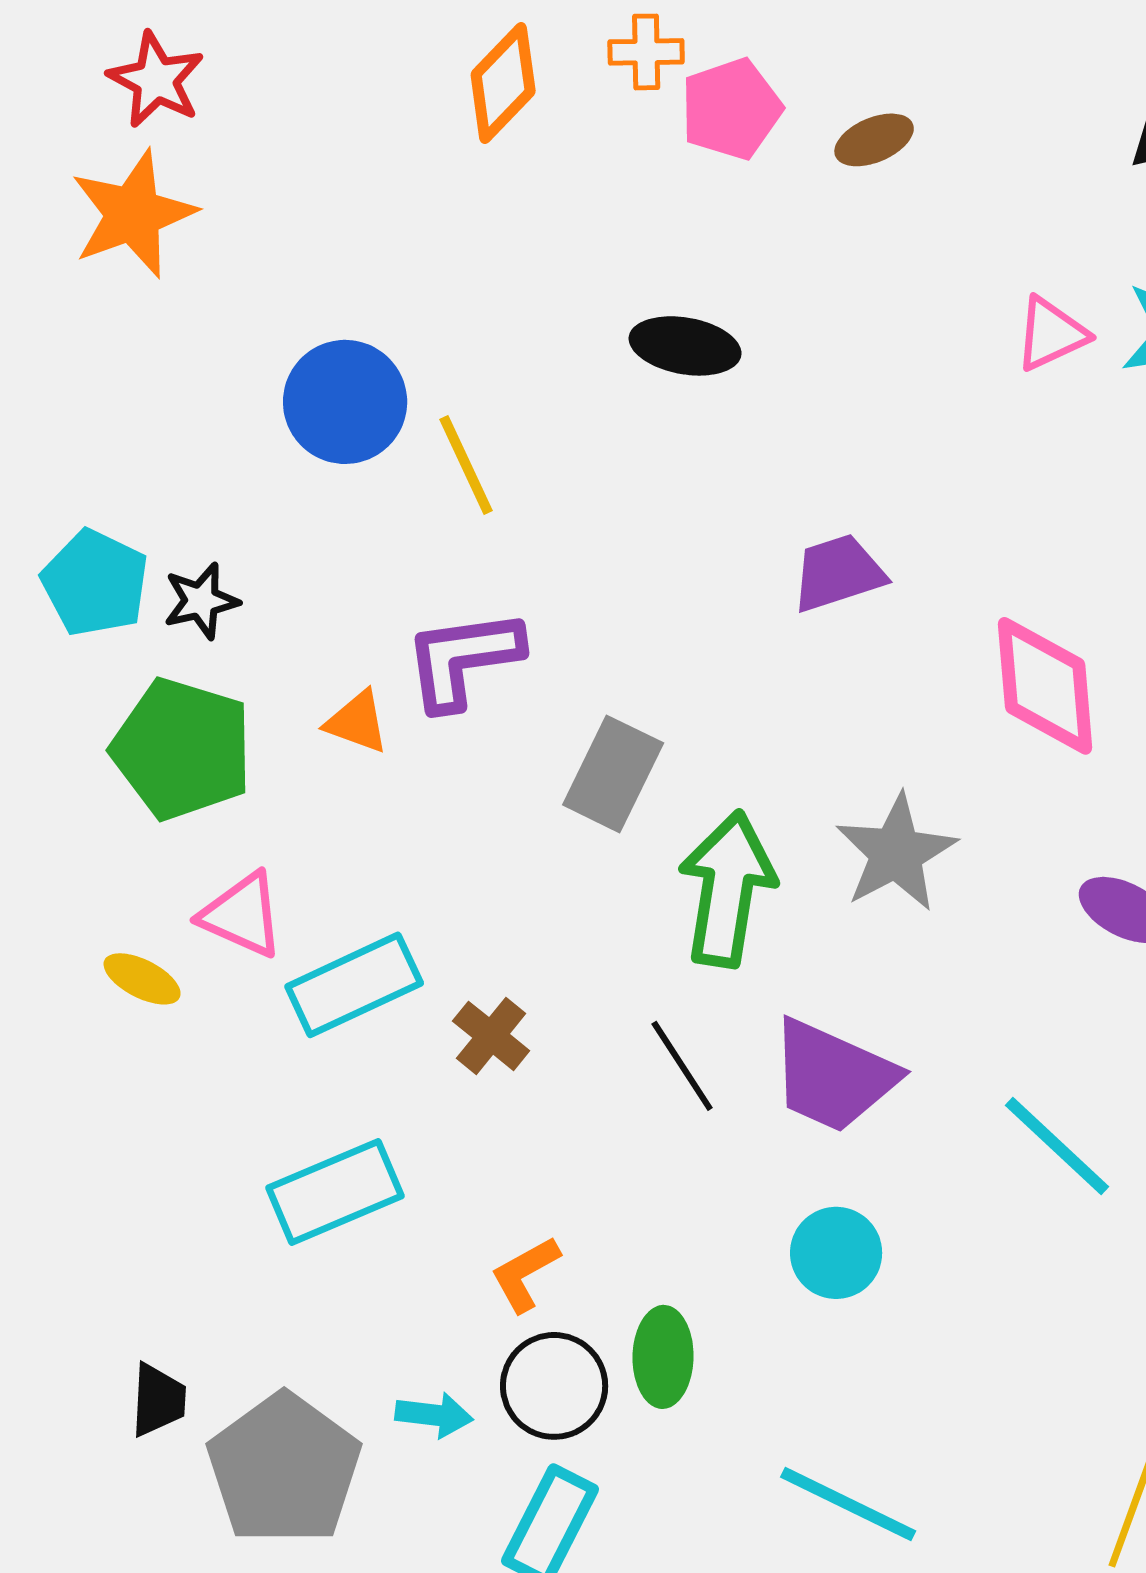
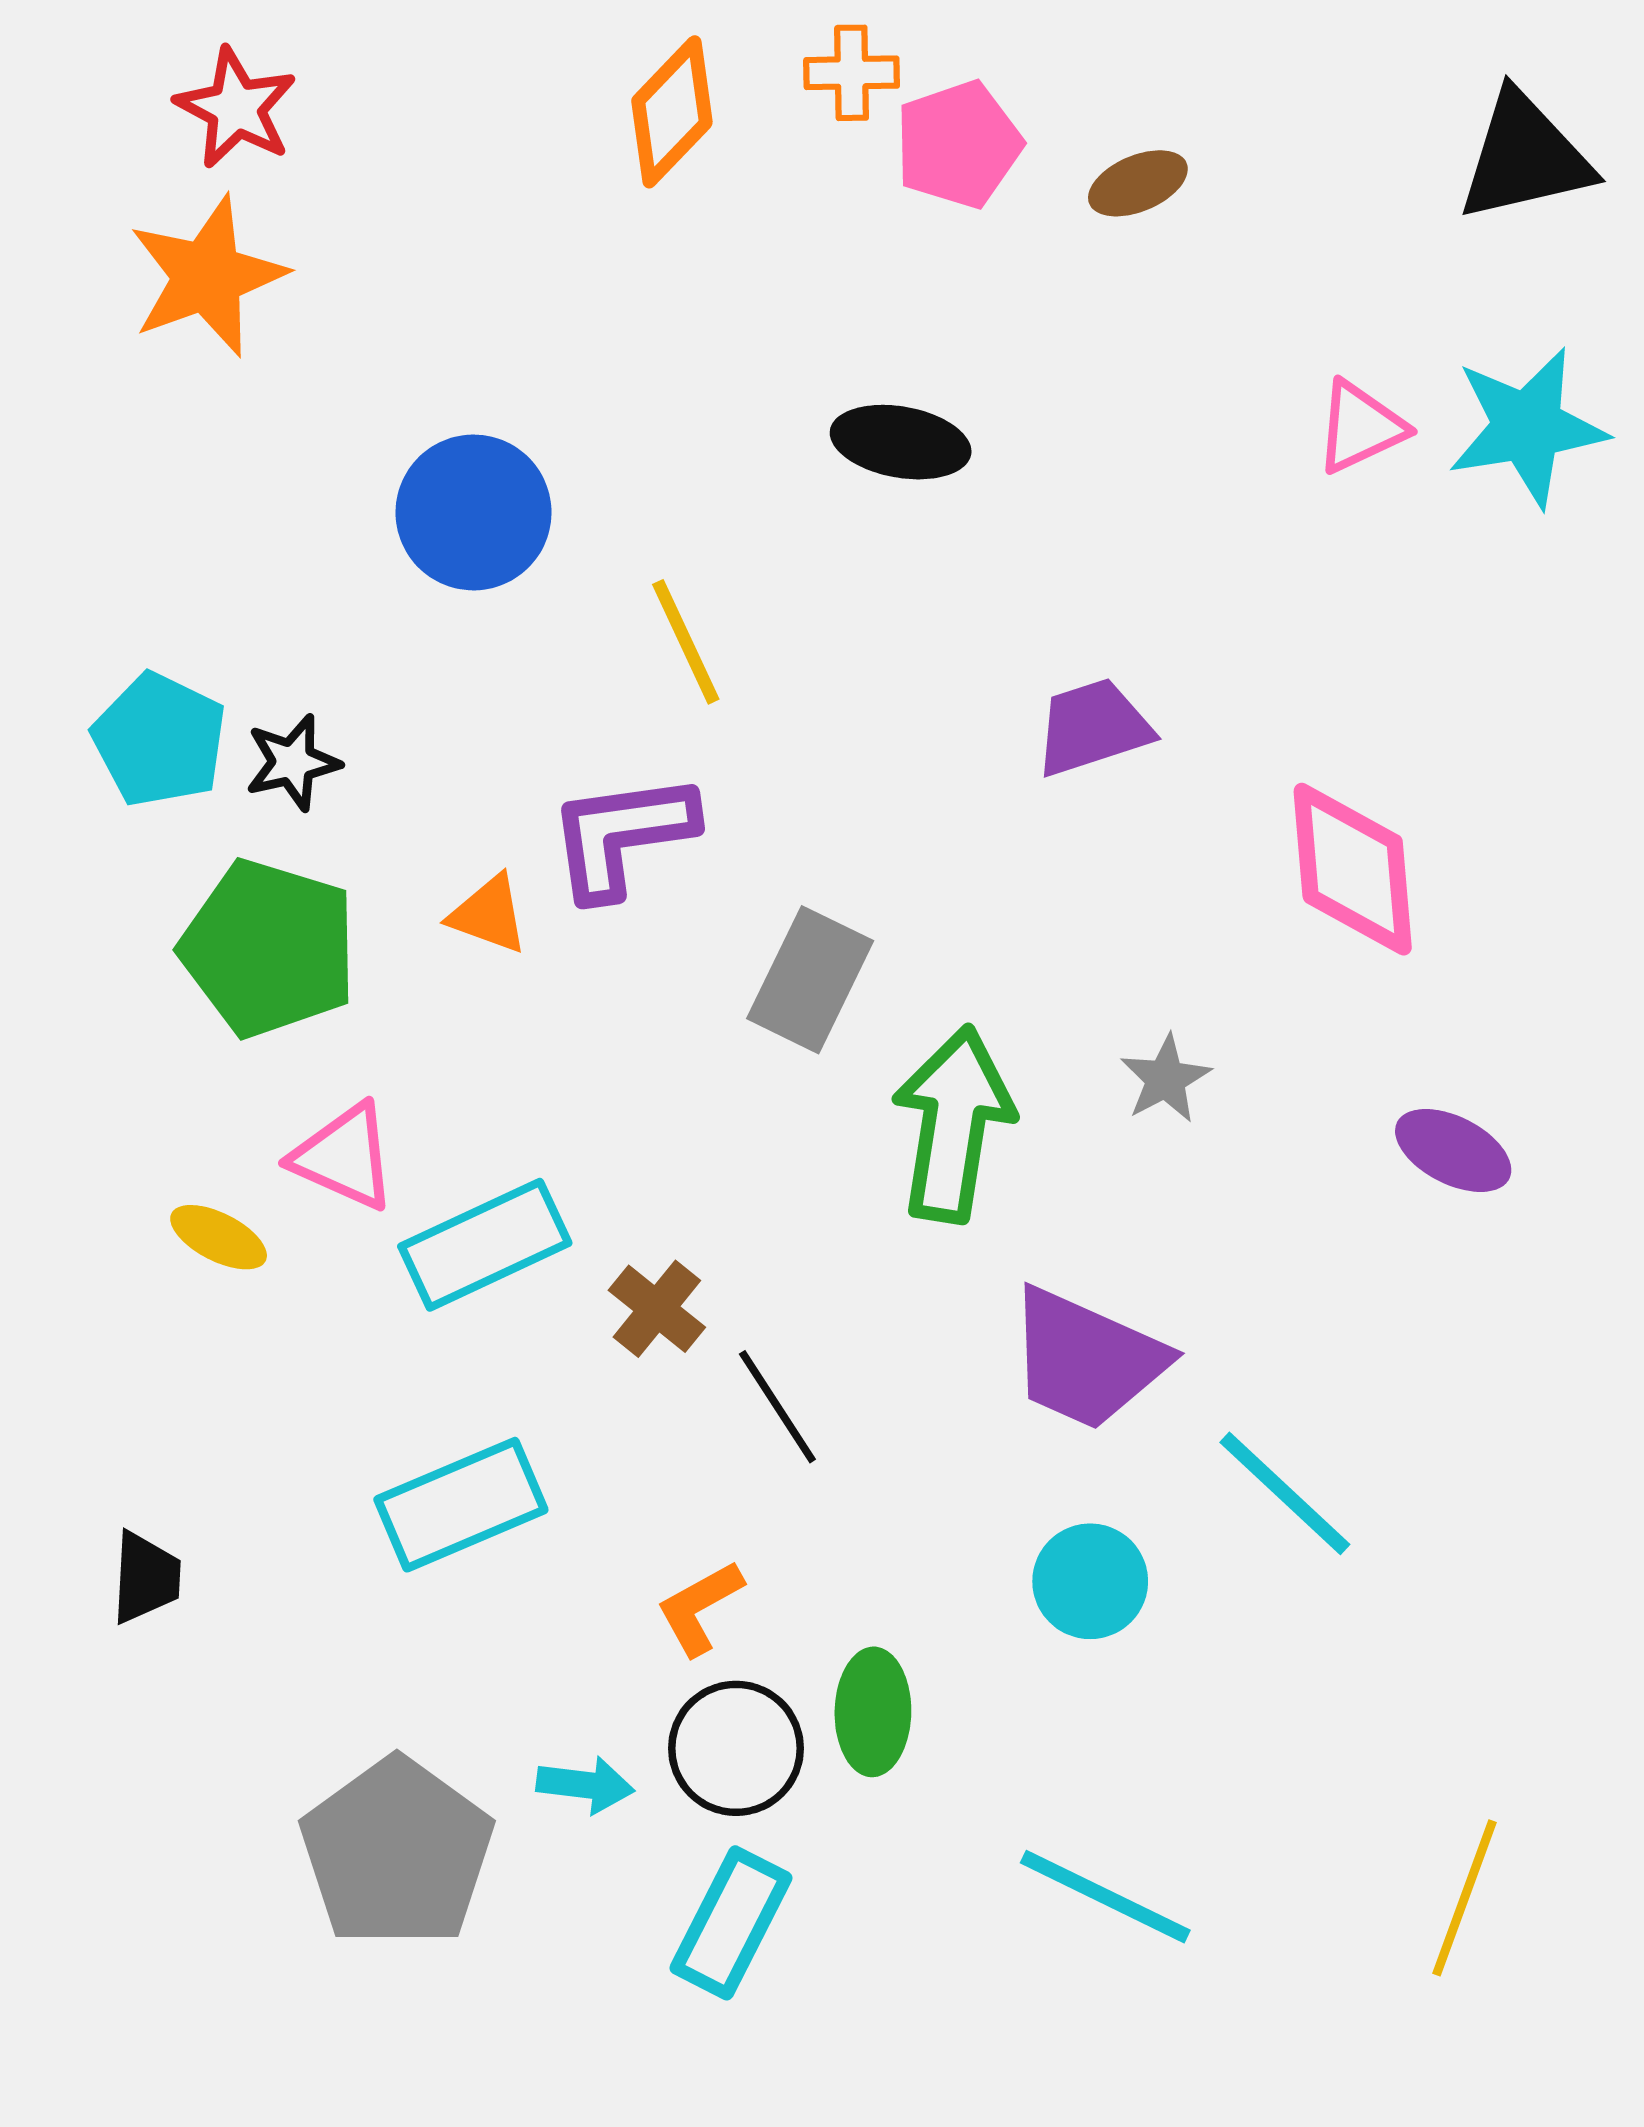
yellow line: (466, 465) -> (686, 642), moved
gray star: (896, 853) -> (1166, 1079), size x0.6
black line: (682, 1066) -> (777, 1407), moved
cyan line: (1057, 1146) -> (1285, 1493), moved
black trapezoid: (158, 1400) -> (146, 1578), moved

